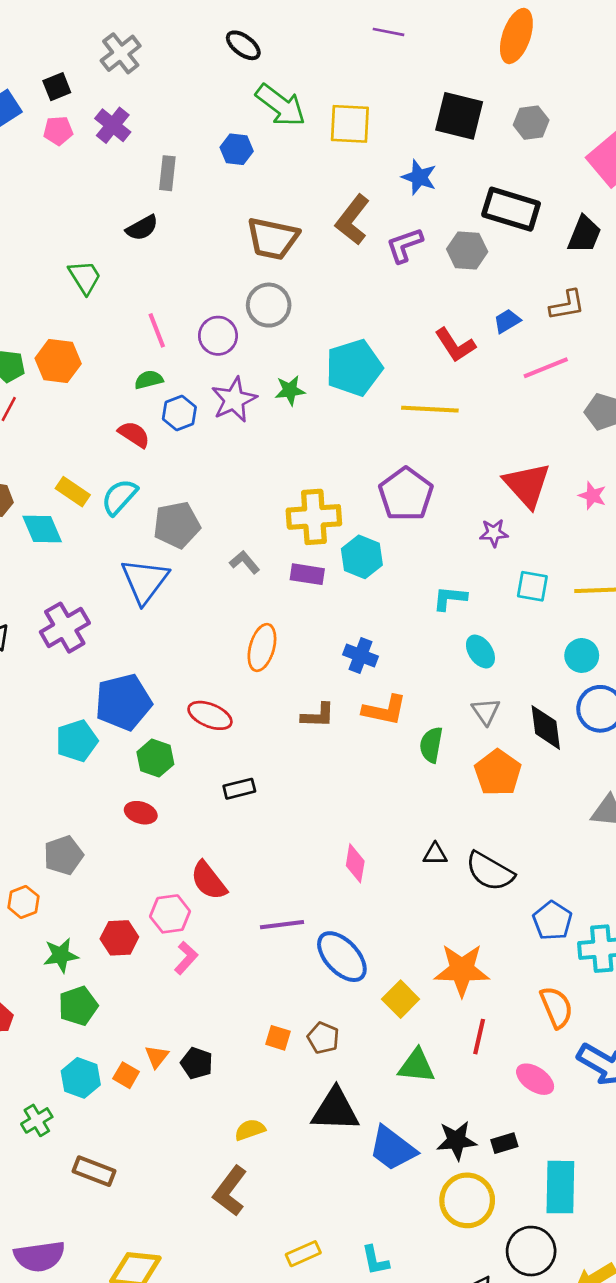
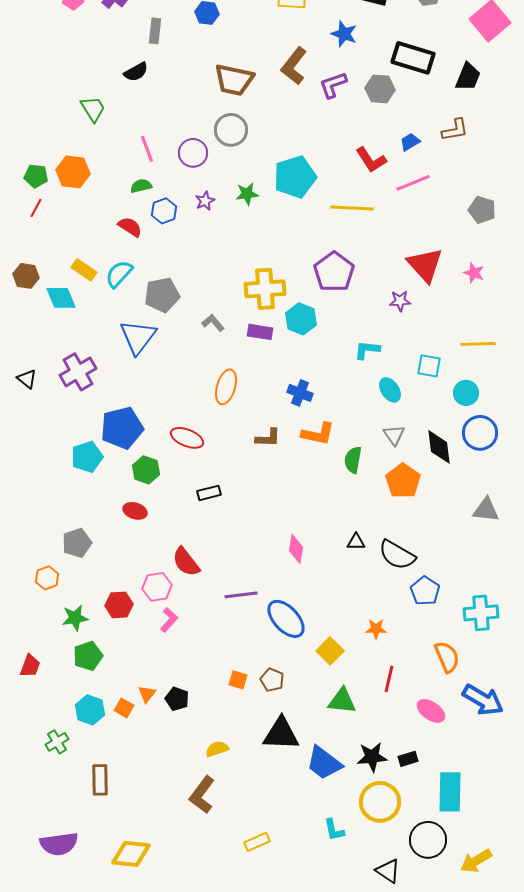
pink line: (546, 368) -> (413, 183), moved
purple star: (234, 400) -> (205, 201), size x0.6
cyan square: (532, 586) -> (429, 366), moved
blue pentagon: (552, 921) -> (425, 591), moved
orange star: (462, 970) -> (376, 629), size x0.5
brown rectangle: (94, 1171) -> (100, 780), turned 68
cyan L-shape: (375, 1260) -> (334, 830), moved

